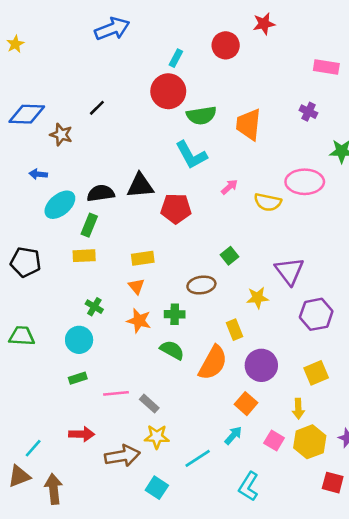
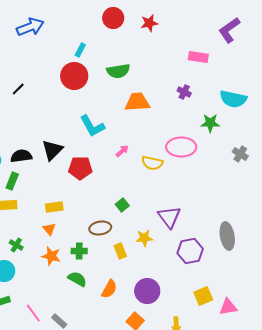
red circle: (226, 45) -> (113, 18), moved
green semicircle: (201, 115) -> (118, 71), moved
orange trapezoid: (249, 124) -> (137, 102), turned 80
black triangle: (140, 186) -> (52, 150), turned -40
yellow rectangle: (235, 330) -> (120, 251), moved
orange semicircle: (213, 363) -> (109, 289), size x0.7
yellow square: (316, 373) -> (203, 296), moved
pink line: (116, 393) -> (33, 313), turned 60

